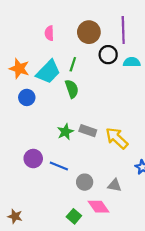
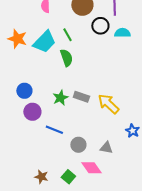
green line: (73, 64) -> (67, 35), turned -48
blue circle: (27, 97) -> (24, 91), moved
purple circle: (33, 159) -> (32, 112), moved
brown star: (15, 216) -> (41, 177), moved

